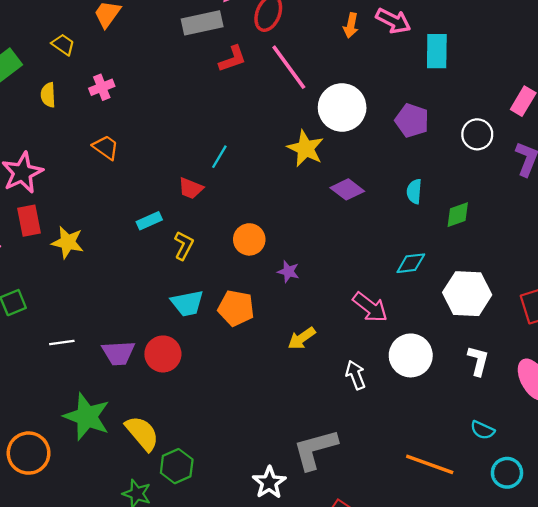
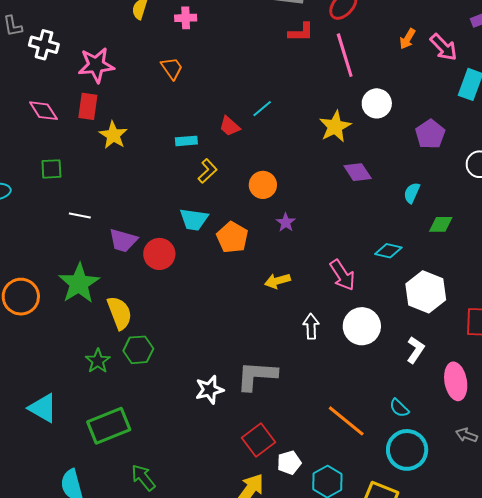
white circle: (342, 107) -> (377, 103), size x0.7
cyan circle: (507, 473) -> (407, 450), size x1.5

